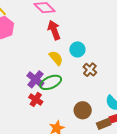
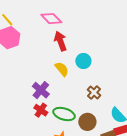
brown cross: (90, 70) -> (94, 93), moved
green ellipse: (51, 82) -> (64, 114), moved, turned 40

